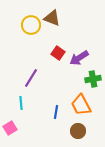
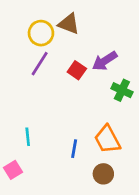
purple arrow: (79, 58) -> (105, 61), moved
purple line: (31, 78) -> (40, 64), moved
green cross: (93, 79) -> (122, 90), moved, turned 35

